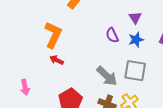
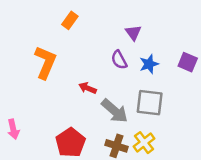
purple triangle: (135, 18) -> (133, 33), moved
red arrow: (57, 60) -> (87, 88), moved

